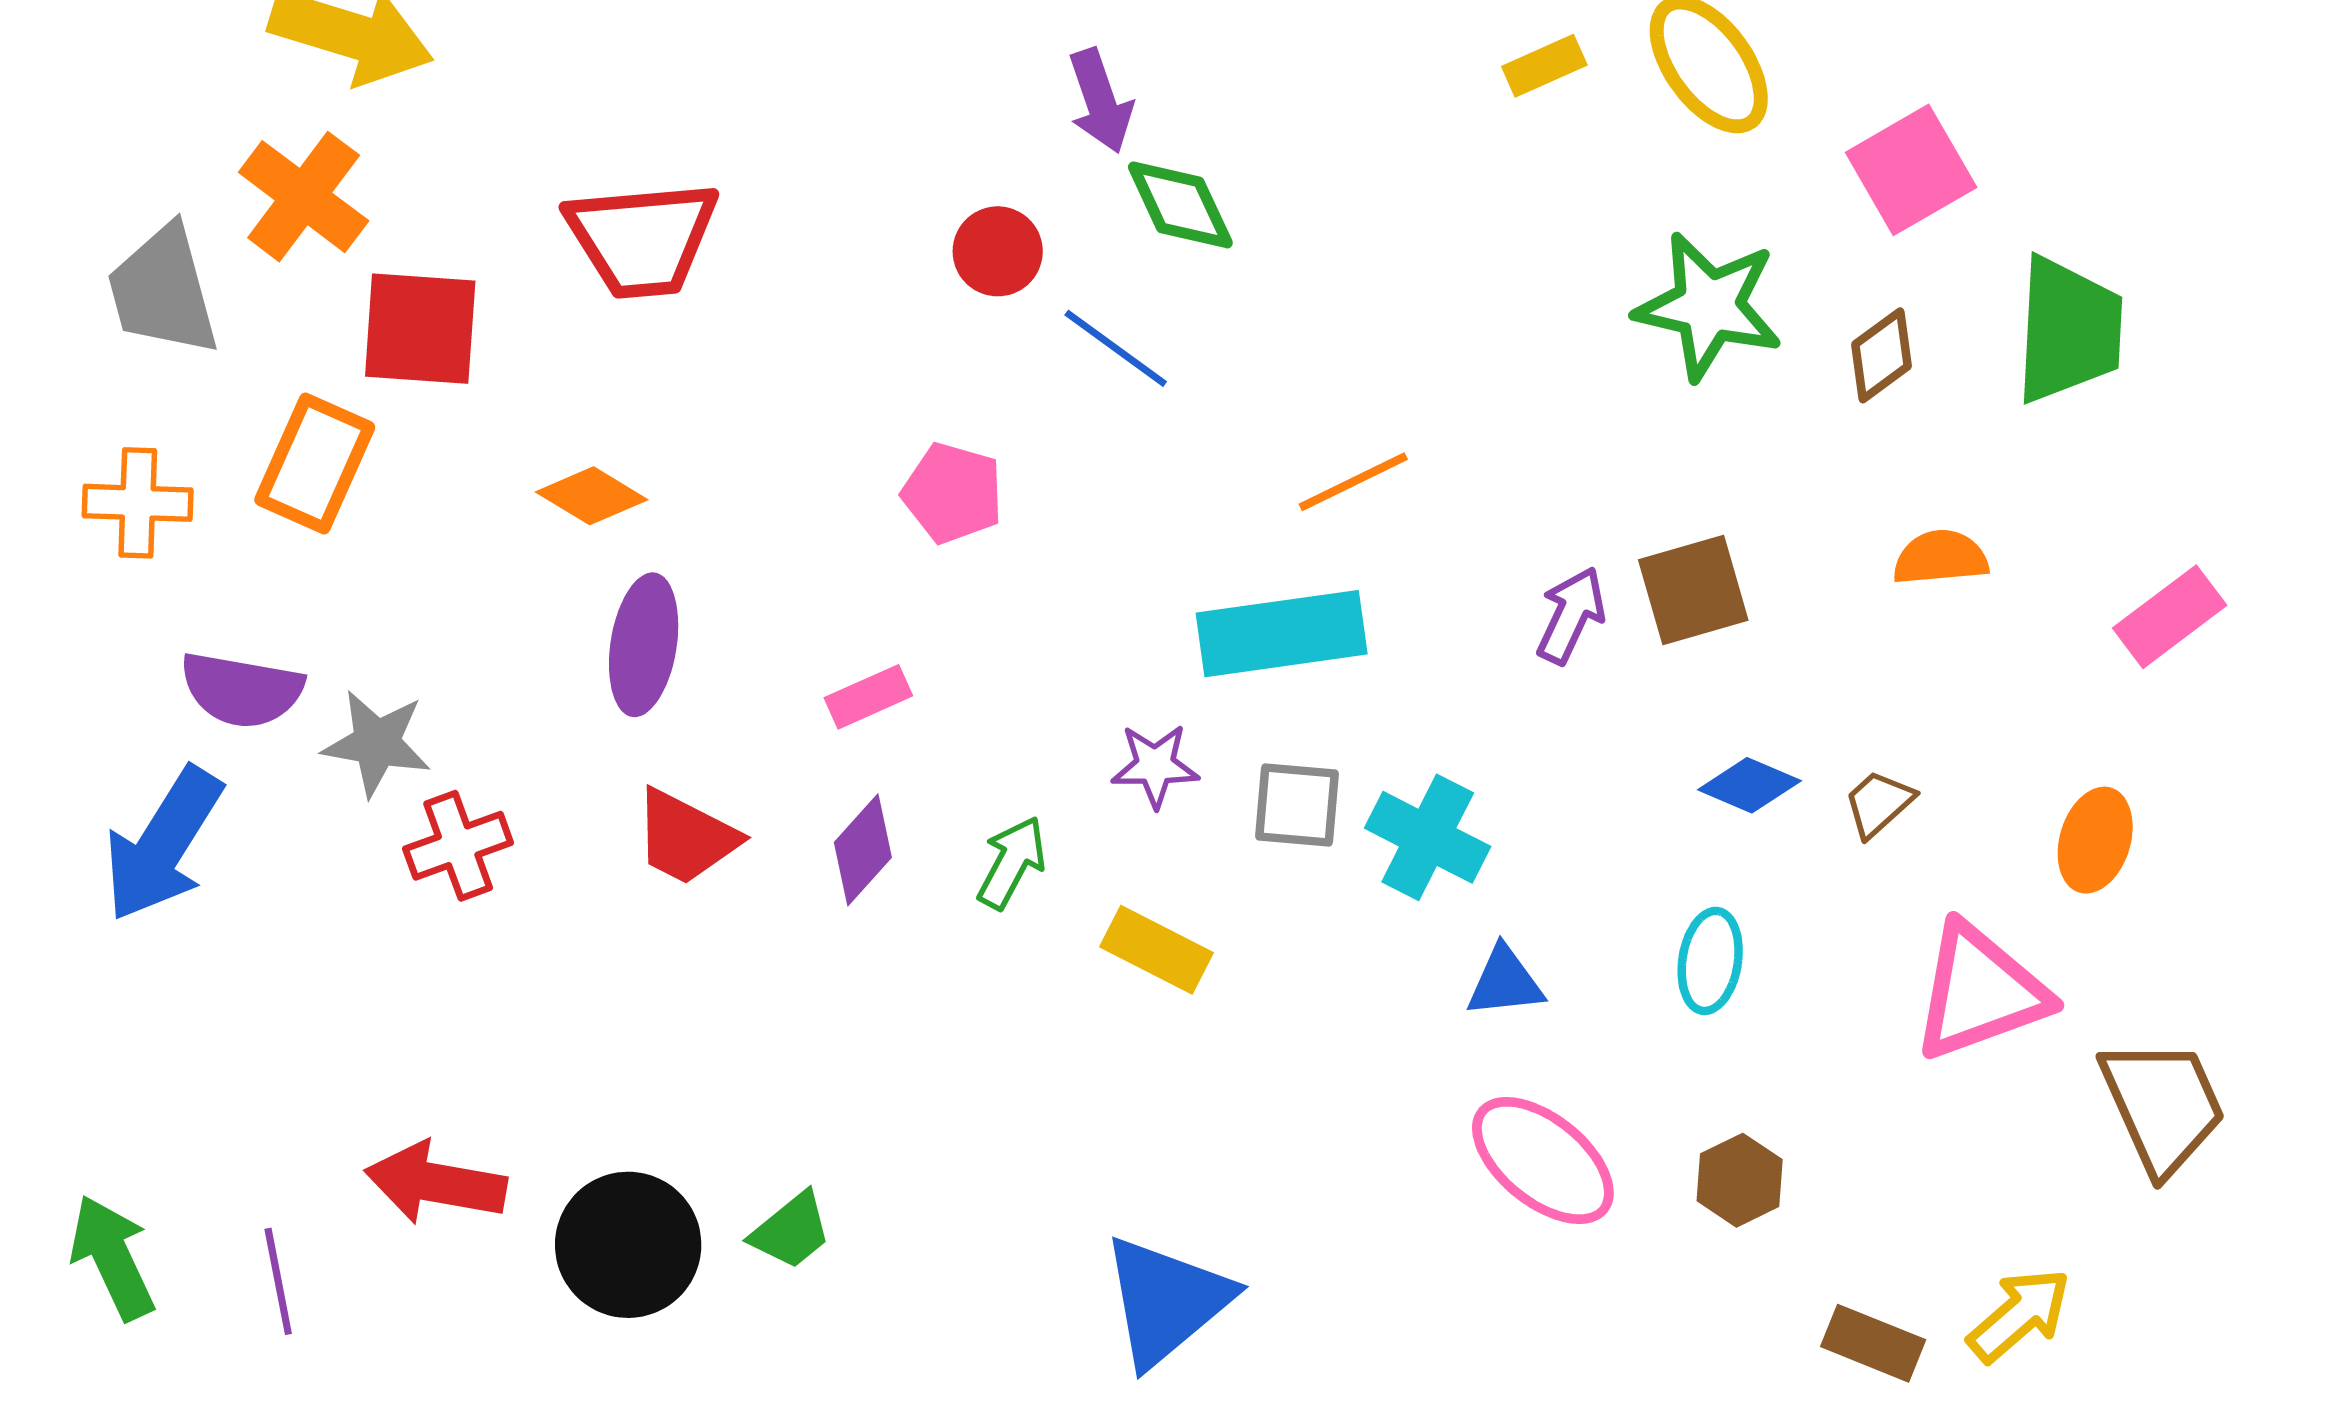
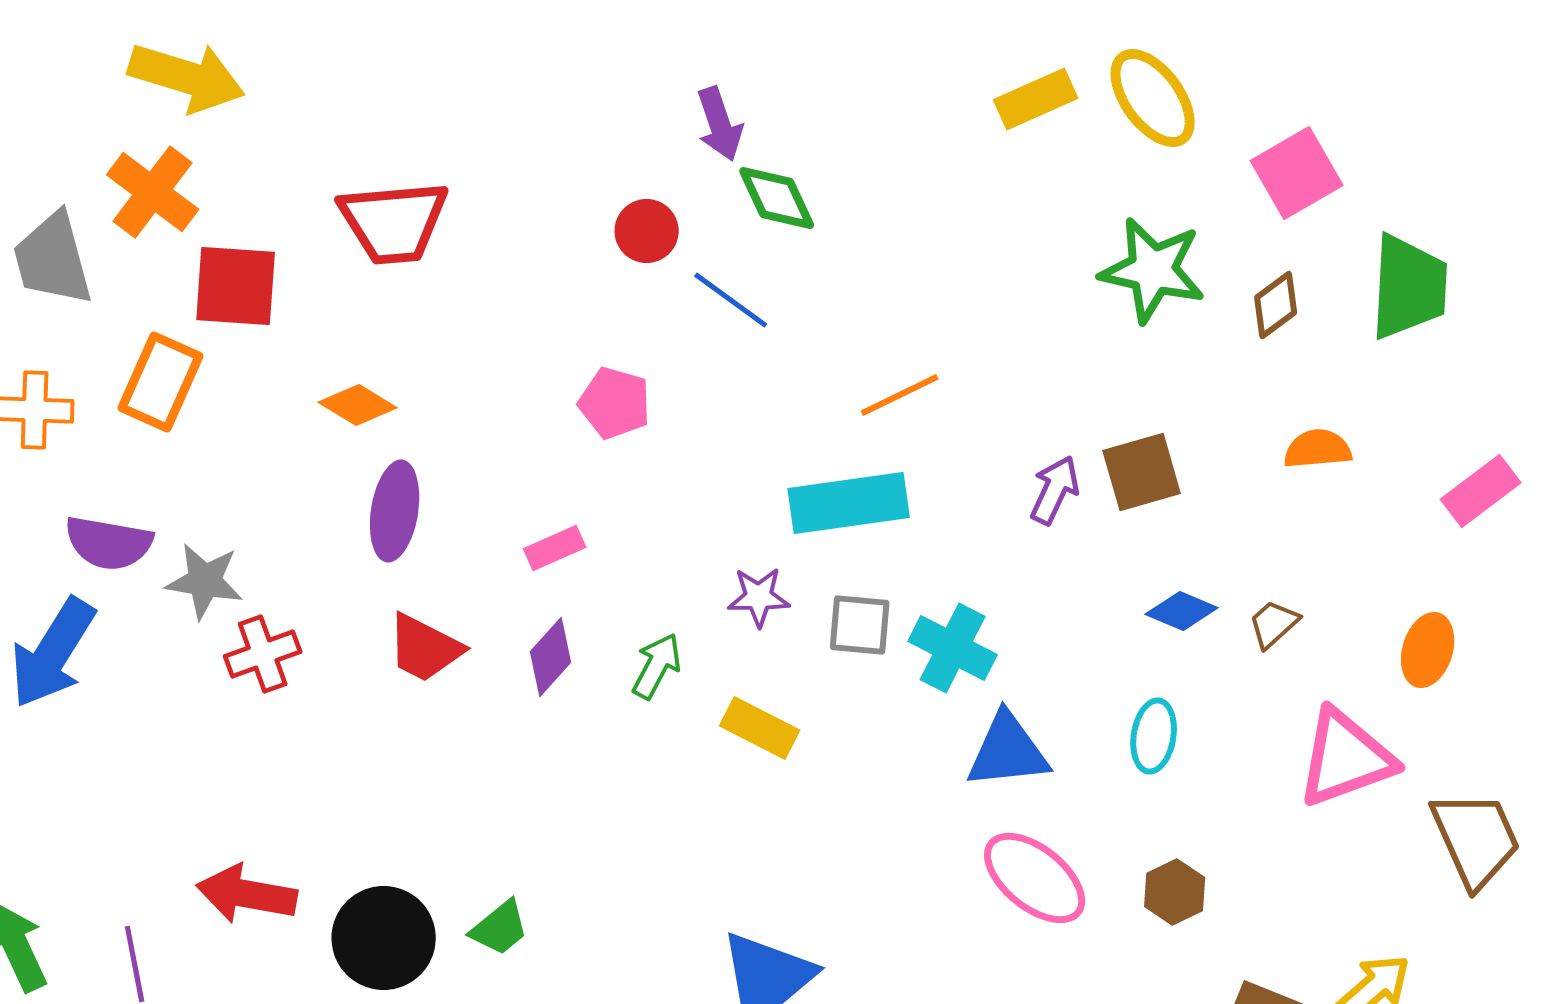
yellow rectangle: (1544, 66) -> (1036, 99), size x1.4
blue triangle: (1505, 982) -> (1008, 751), size x1.5

